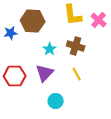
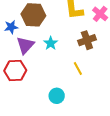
brown cross: (76, 46) -> (87, 40), moved, turned -36
purple triangle: (45, 73) -> (25, 45), moved

